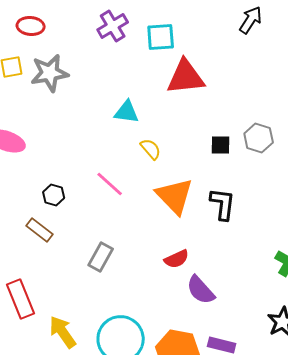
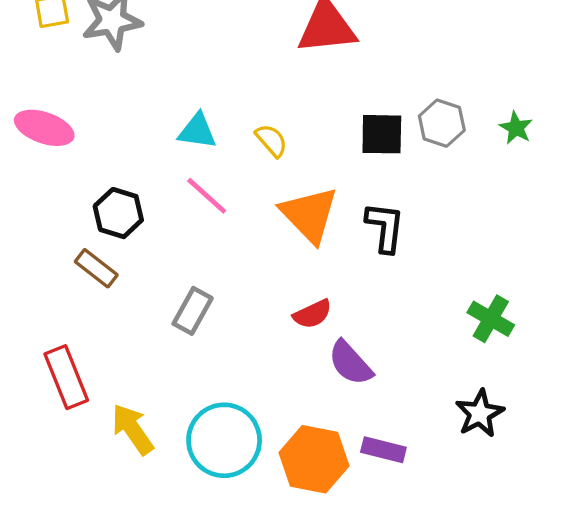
cyan triangle: (127, 112) -> (197, 131), moved
black square: (221, 145) -> (382, 134), size x1.4
black hexagon: (54, 195) -> (118, 213), size x1.4

